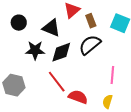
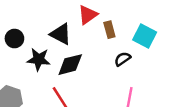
black circle: (19, 23) -> (14, 39), moved
black semicircle: (90, 45) -> (123, 59), moved, size x0.6

